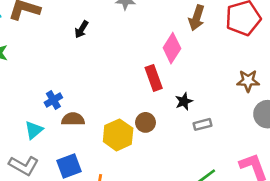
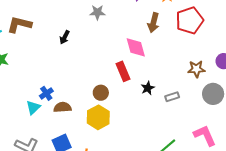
pink diamond: (172, 48) -> (136, 47), turned -45
brown circle: (146, 122) -> (101, 93), moved
gray rectangle: (202, 124) -> (172, 97), moved
cyan triangle: (34, 130) -> (33, 107), moved

